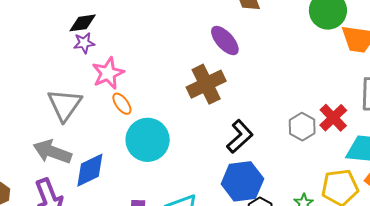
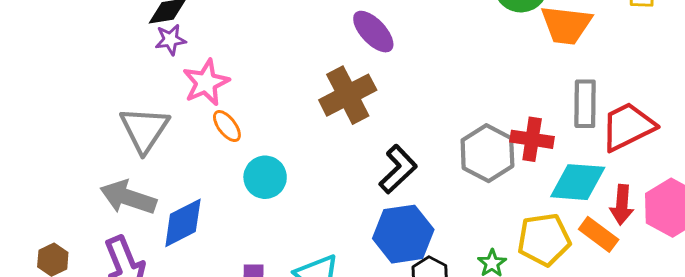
red cross: (333, 118) -> (532, 139), turned -36
gray hexagon: (302, 127) -> (487, 153), size x1.4
cyan circle: (148, 140) -> (265, 177), size x0.7

